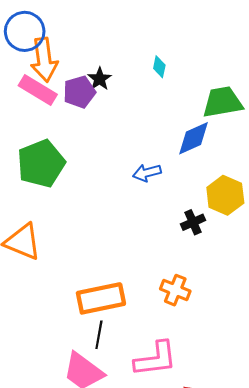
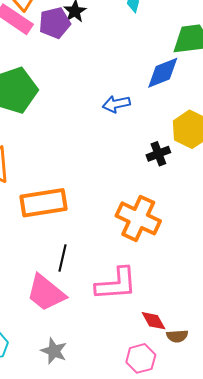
orange cross: (175, 290) -> (138, 218), size x1.5
orange rectangle: (101, 298) -> (44, 203), moved

